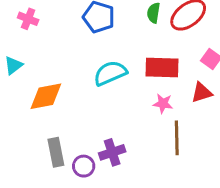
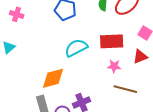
orange diamond: (46, 96) -> (53, 78), moved
brown line: (177, 138) -> (125, 89), turned -70

